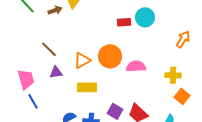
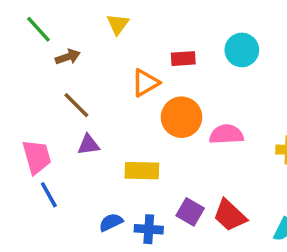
brown arrow: (55, 10) -> (68, 57), moved
red rectangle: (124, 22) -> (183, 59), moved
orange triangle: (82, 60) -> (145, 83), moved

